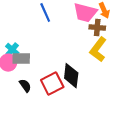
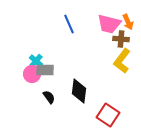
black diamond: (71, 76) -> (79, 91), moved
red square: (52, 84) -> (108, 115), moved, turned -30

